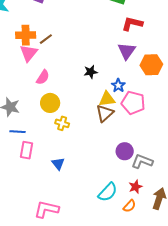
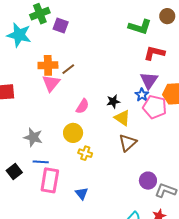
pink semicircle: (43, 77) -> (82, 106), moved
blue star: (118, 85) -> (142, 95), moved
yellow triangle: (107, 99) -> (122, 118), moved, turned 42
pink pentagon: (133, 103) -> (155, 107), moved
pink rectangle: (26, 150) -> (50, 180), size x1.4

